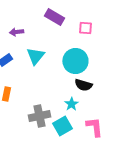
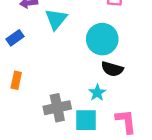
cyan triangle: (35, 56) -> (56, 19), moved
cyan square: (62, 126) -> (86, 120), turned 30

